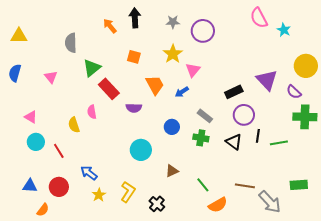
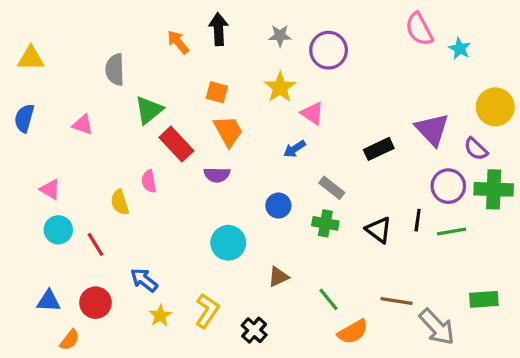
pink triangle: (193, 70) -> (312, 113), turned -35
pink triangle: (51, 77) -> (83, 125), turned -32
orange trapezoid: (155, 85) -> (228, 131), moved
purple circle: (244, 115) -> (448, 186), moved

